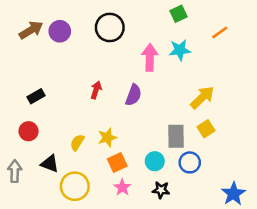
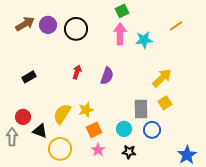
green square: (178, 14) -> (122, 11), moved
black circle: (110, 27) -> (76, 29), moved
pink arrow: (150, 57) -> (120, 34), moved
red circle: (29, 131) -> (23, 117), moved
yellow semicircle: (77, 142) -> (62, 114), size x1.5

